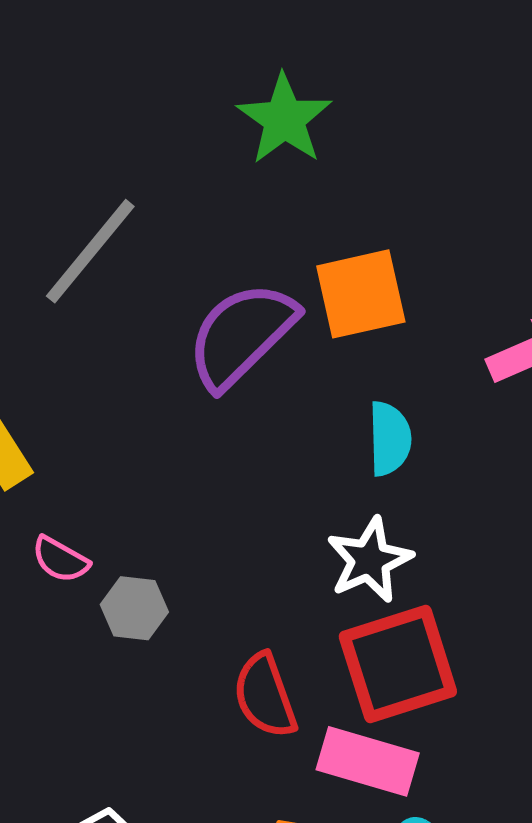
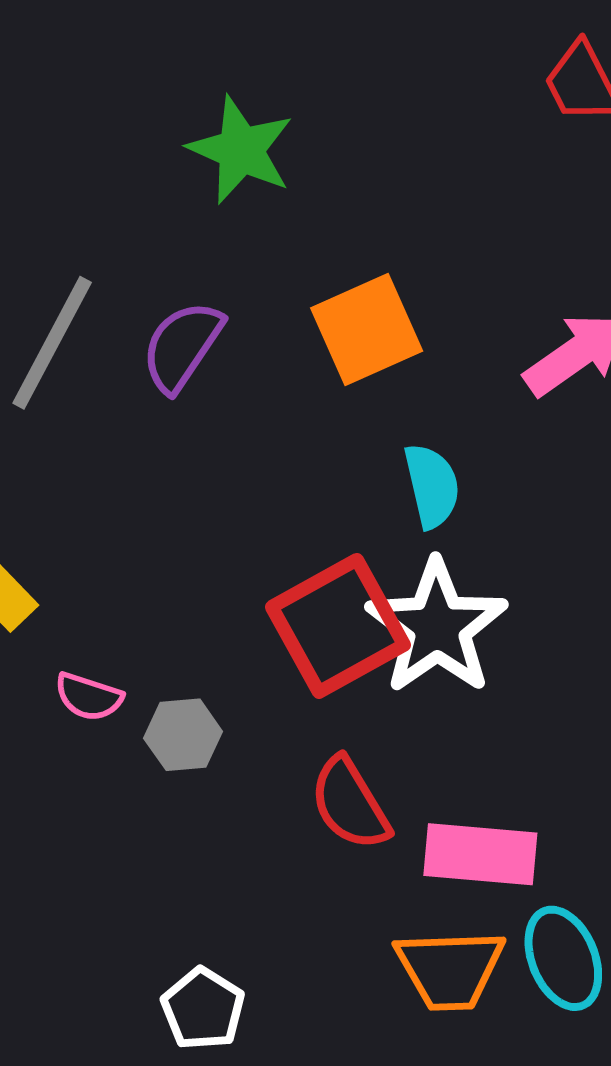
purple semicircle: (242, 335) -> (182, 346), moved, size x0.7
white star: (369, 560) -> (437, 627), size x1.4
red square: (398, 664) -> (338, 626), moved

